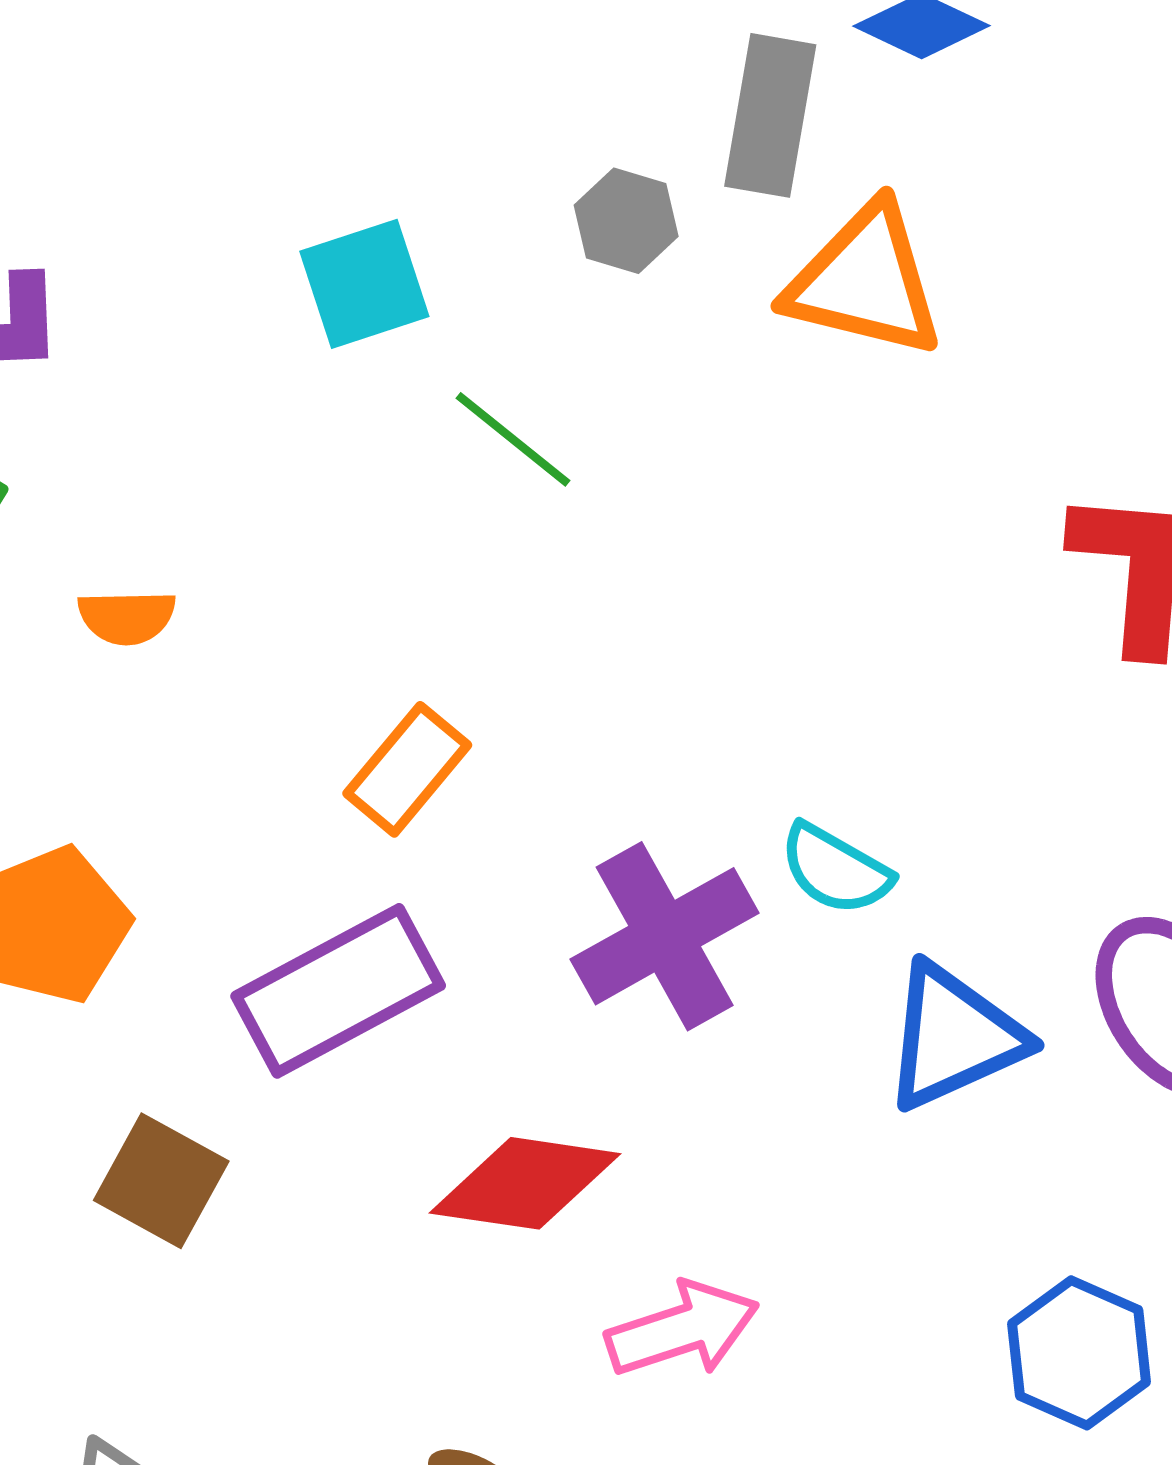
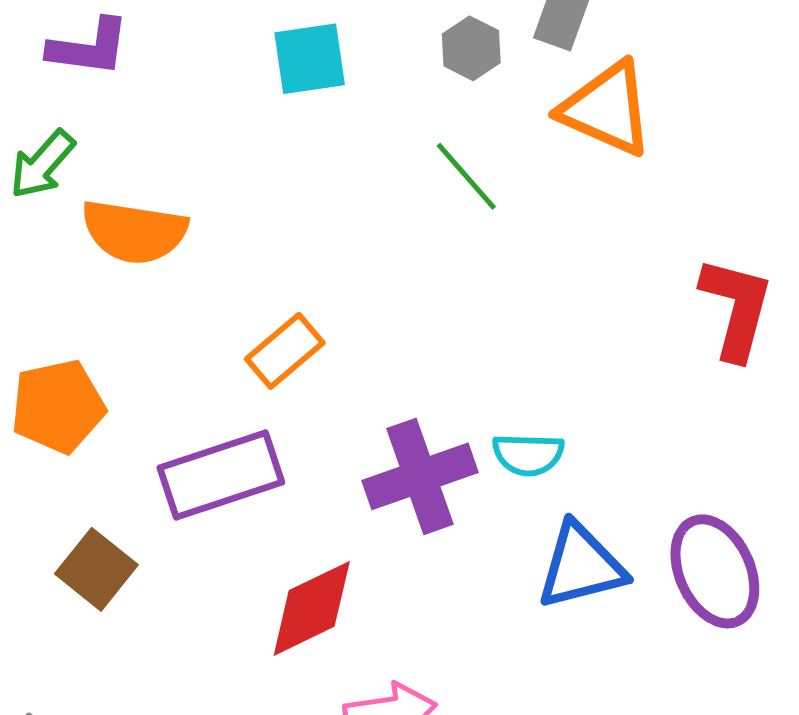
green line: (513, 439) -> (466, 176), moved
orange semicircle: (127, 617) -> (134, 232), size x1.8
cyan semicircle: (835, 869) -> (528, 454), turned -38
red diamond: (525, 1183) -> (312, 608), turned -44

